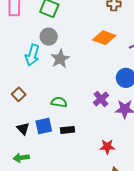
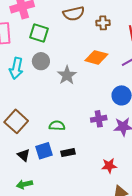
cyan arrow: (32, 55) -> (16, 68), moved
gray star: (60, 59) -> (67, 75), moved
brown square: (19, 94) -> (16, 121), size x1.6
purple cross: (101, 99) -> (99, 119), turned 35

